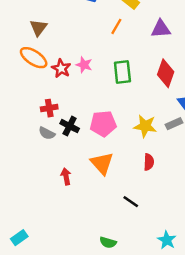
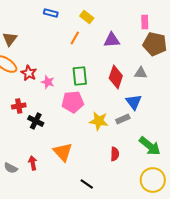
pink star: (84, 65) -> (48, 82), moved
pink pentagon: (103, 124) -> (73, 102), moved
gray semicircle: (47, 133) -> (11, 168), moved
red semicircle: (149, 162) -> (115, 154), moved

